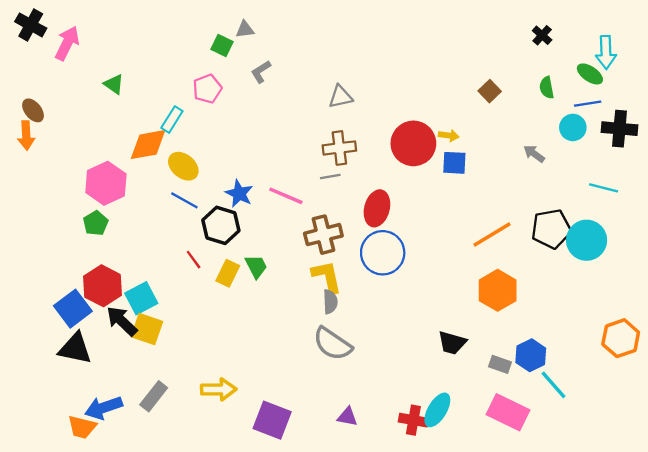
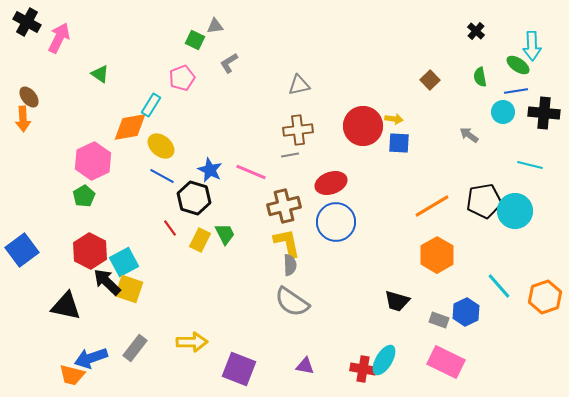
red ellipse: (377, 208) -> (331, 183), turned 56
blue square: (73, 309) -> (22, 250), moved
cyan line: (553, 385) -> (499, 286), moved

